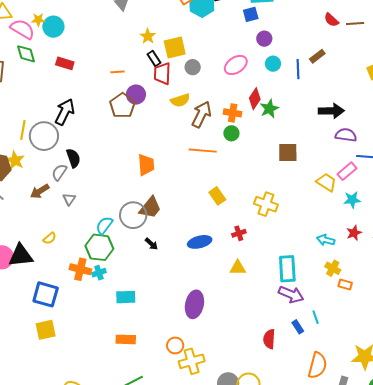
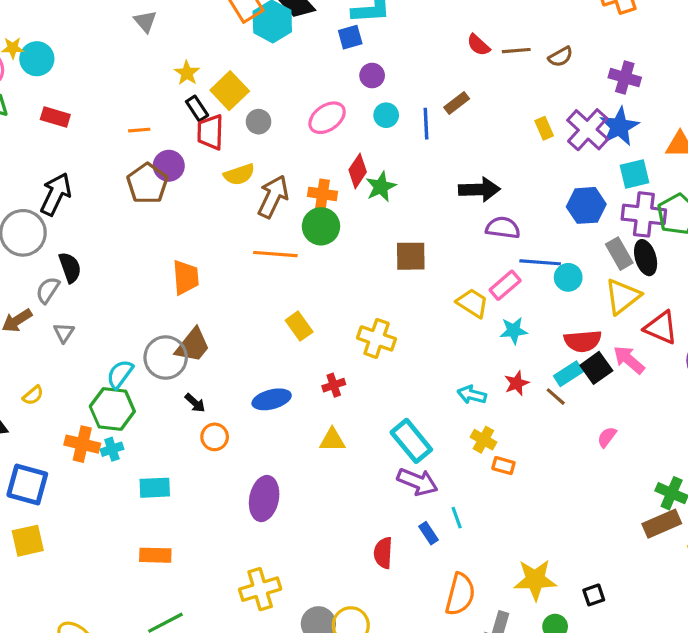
yellow square: (175, 48) -> (230, 91), turned -30
green circle: (231, 133) -> (321, 226), size x1.5
cyan rectangle: (287, 269) -> (411, 441), turned -36
orange circle: (175, 345) -> (215, 437), moved

